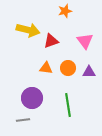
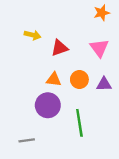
orange star: (65, 11) -> (102, 13), moved
yellow arrow: (28, 30) -> (33, 35), size x0.6
purple circle: (32, 98) -> (48, 105), moved

